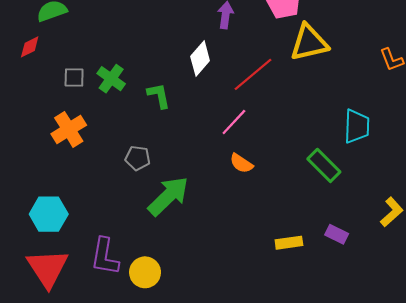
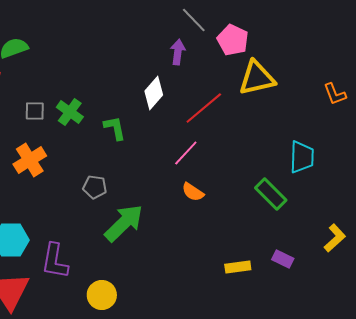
purple L-shape: (105, 256) -> (55, 261), moved

